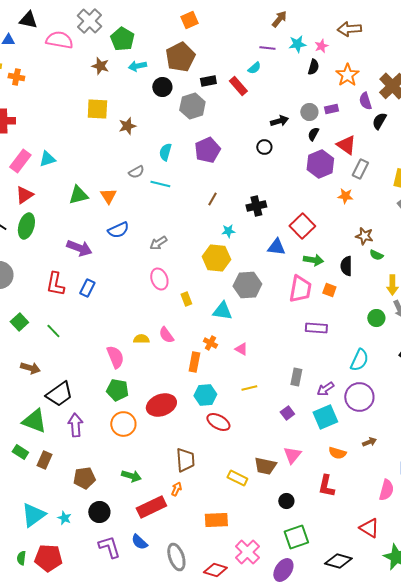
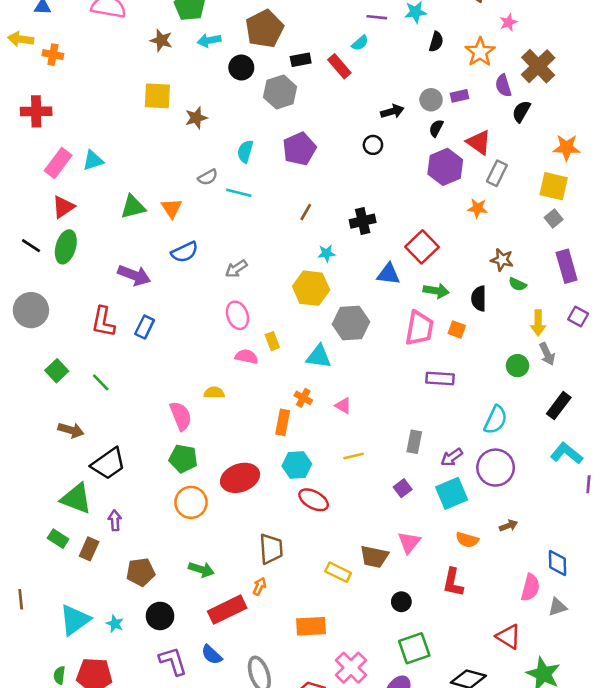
pink star: (321, 46) -> (508, 22), moved
pink semicircle: (166, 335) -> (246, 357), moved, turned 138
purple arrow: (75, 425) -> (115, 520), moved, size x0.7

